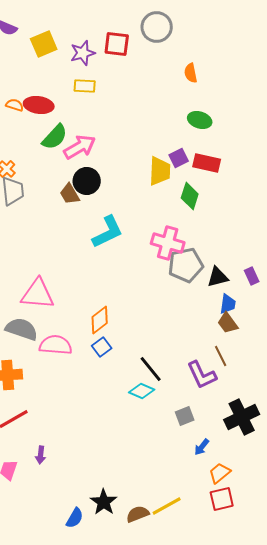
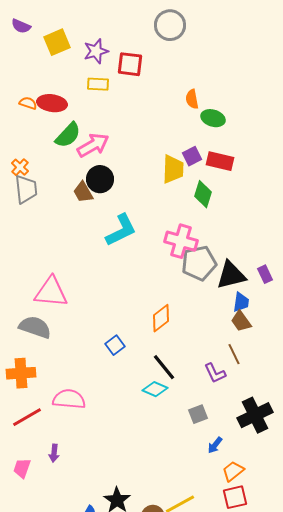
red square: (117, 44) -> (130, 64), moved
orange semicircle: (191, 73) -> (192, 99), moved
black triangle: (218, 277) -> (231, 275), size x1.4
orange diamond: (100, 320) -> (161, 318), moved
pink semicircle: (56, 345) -> (69, 399), moved
purple L-shape: (202, 375) -> (215, 373), size x0.7

